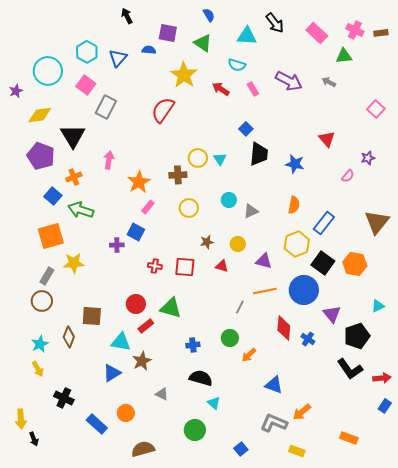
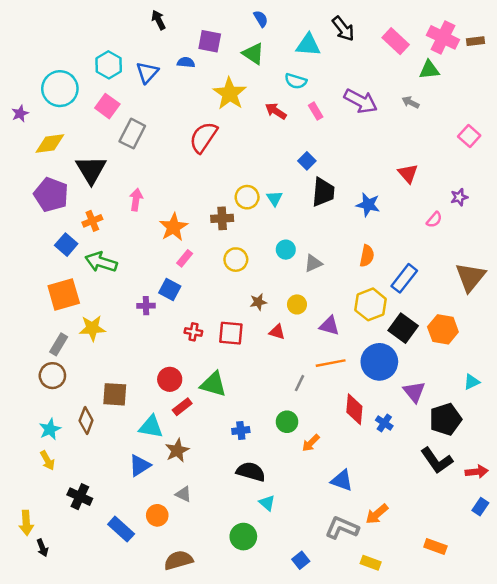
pink cross: (355, 30) -> (443, 37), size x1.4
gray triangle: (162, 394) -> (183, 494), moved

